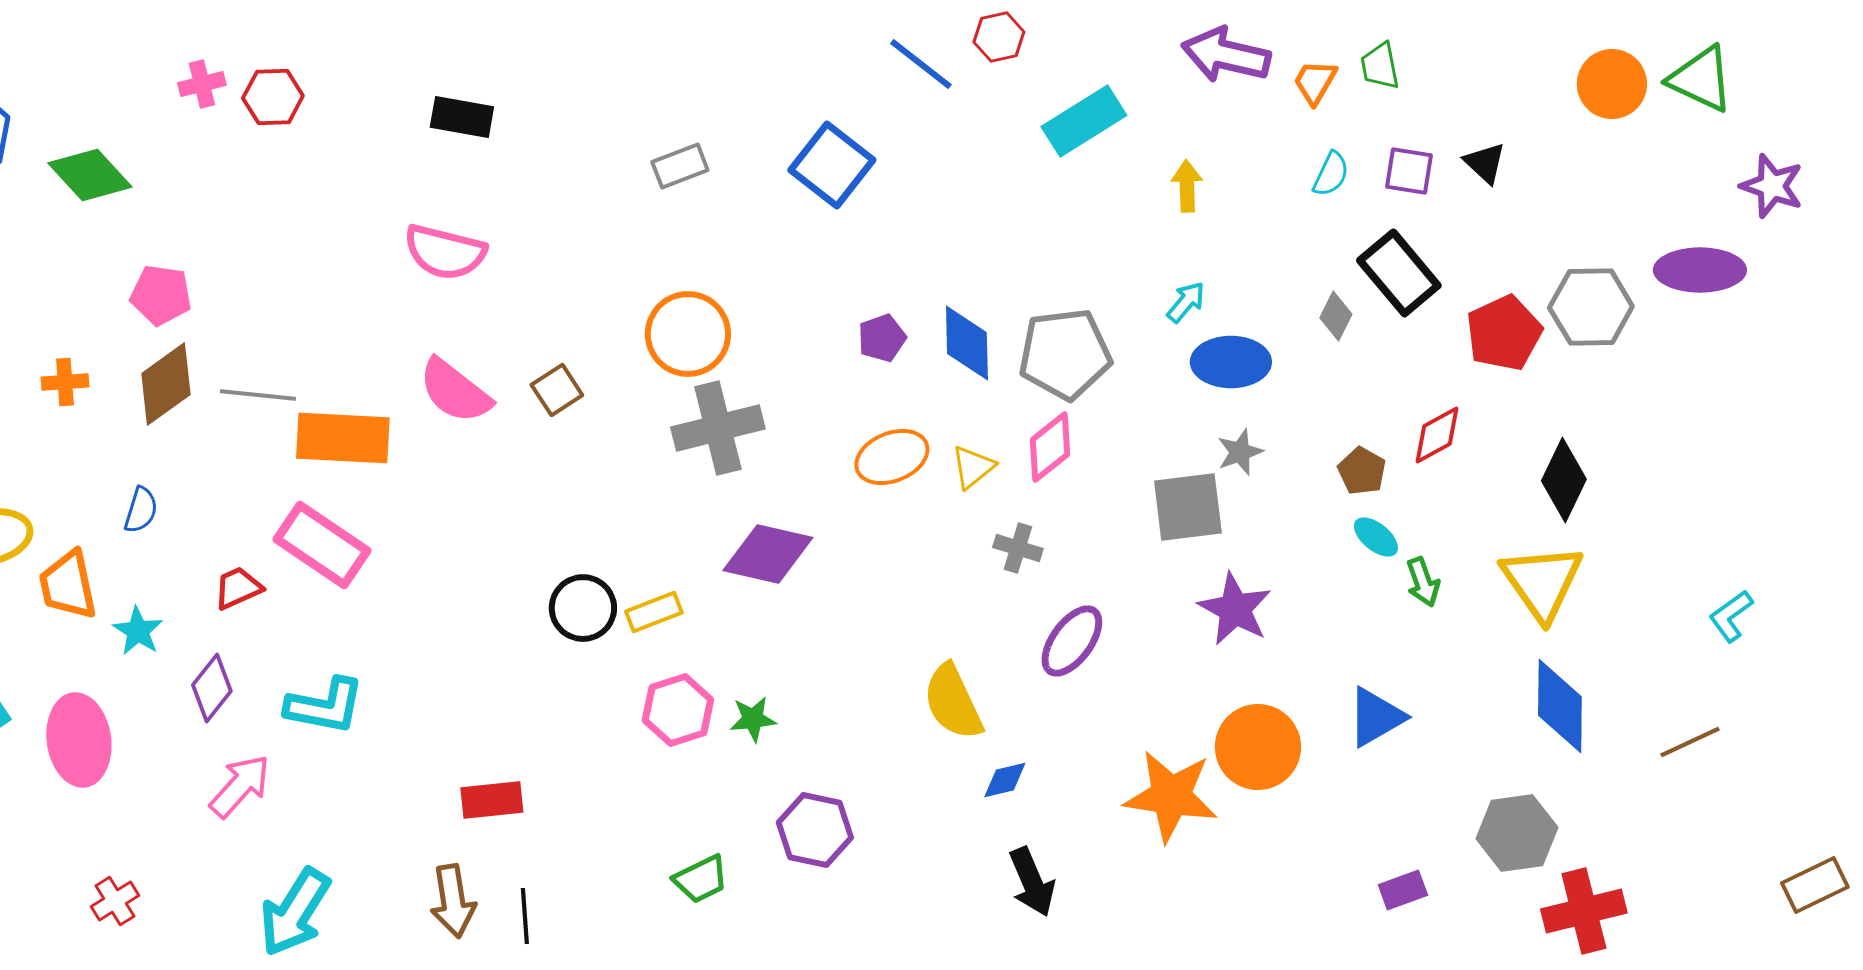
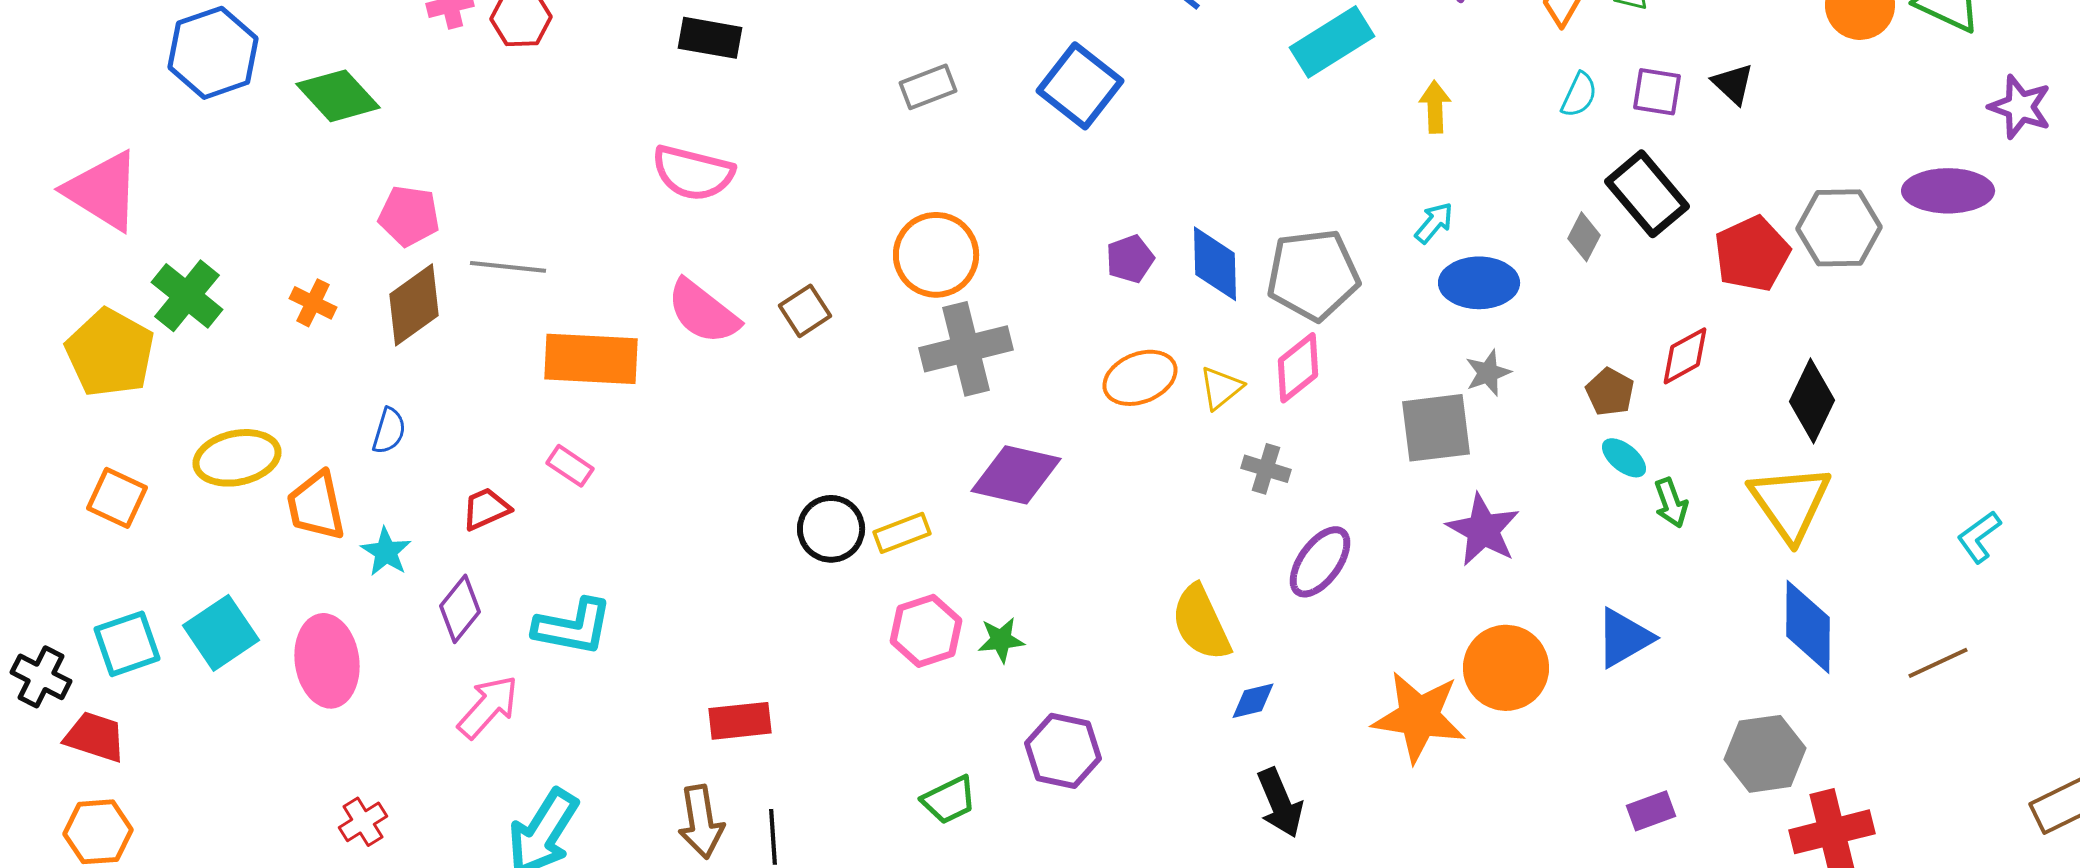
orange cross: (65, 382) -> (313, 303), turned 30
gray line: (258, 395) -> (508, 267), moved
pink rectangle: (322, 545) -> (570, 466), size x0.5

